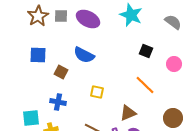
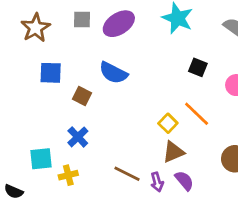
brown star: (38, 16) -> (36, 28), moved
purple ellipse: (88, 19) -> (119, 24), turned -60
yellow square: (97, 92) -> (168, 123), moved, turned 32
blue cross: (58, 102) -> (78, 137), turned 35

